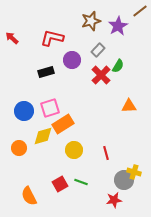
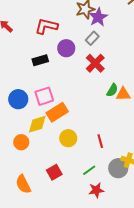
purple star: (118, 26) -> (98, 17), moved
green semicircle: (118, 66) -> (112, 90), moved
orange circle: (19, 148) -> (21, 142), moved
green line: (81, 182) -> (89, 170), moved, turned -56
red star: (114, 200) -> (96, 190), moved

